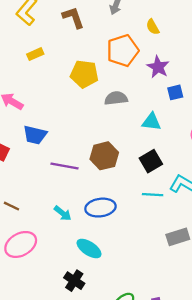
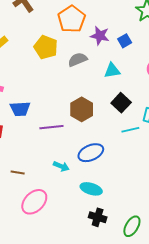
purple star: (158, 67) -> (100, 36), moved
yellow pentagon: (84, 74) -> (46, 47), turned 30
black cross: (74, 281) -> (98, 217), moved

